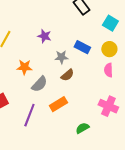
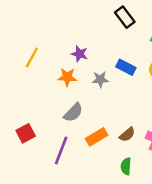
orange star: (24, 67) -> (67, 77), moved
brown semicircle: (67, 75) -> (127, 135), moved
green semicircle: (82, 128) -> (126, 166), turned -56

